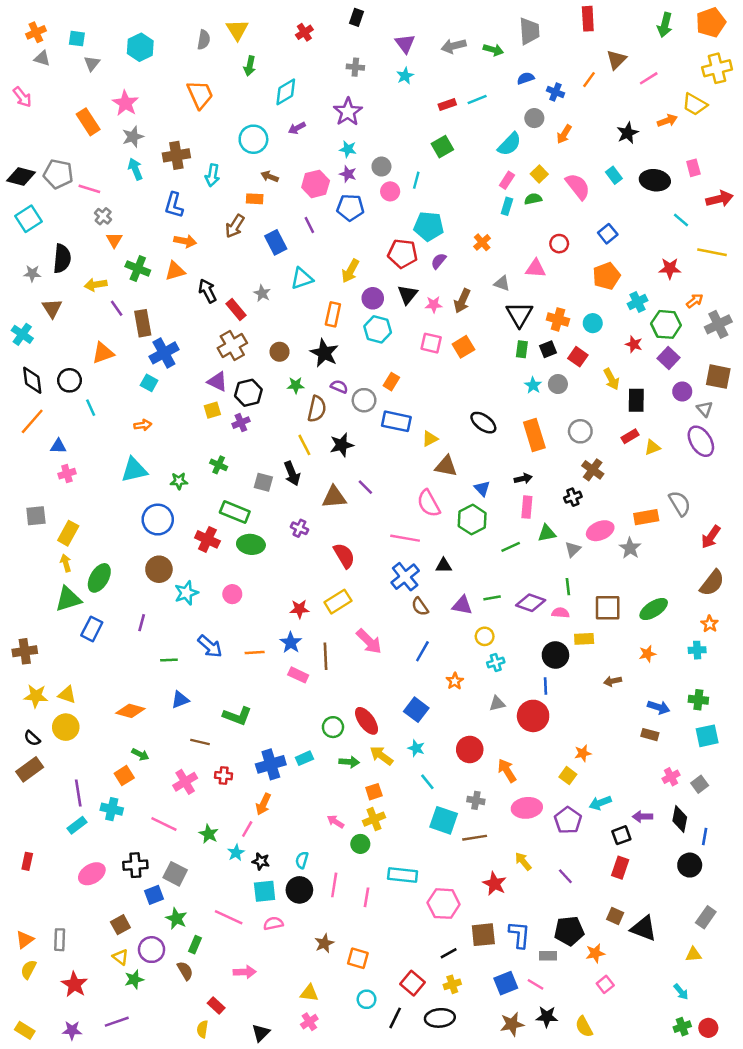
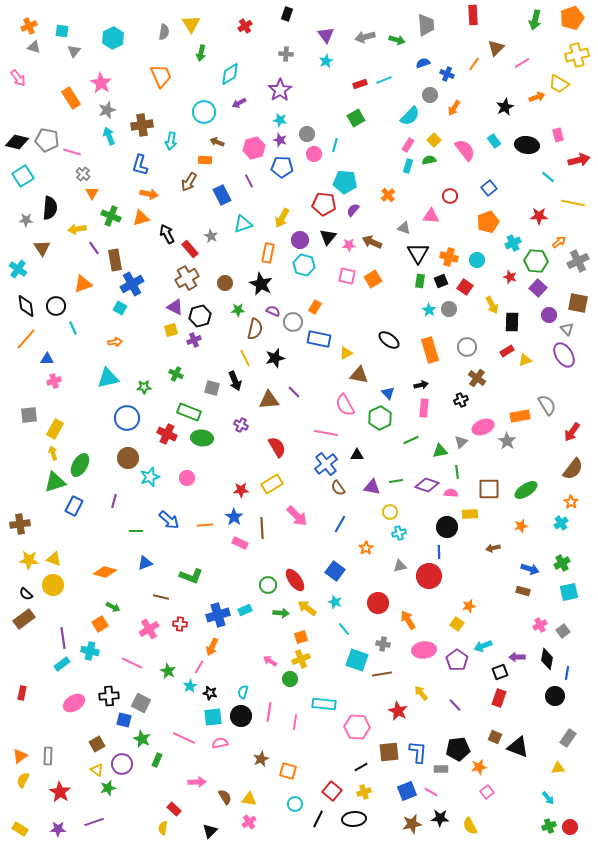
brown arrow: (462, 301) -> (372, 242), turned 90
green triangle: (547, 533) -> (440, 451), moved
cyan cross: (697, 650) -> (561, 523), turned -32
green cross: (698, 700) -> (562, 563), turned -35
blue square: (154, 895) -> (124, 720), turned 35
brown semicircle: (185, 971) -> (225, 797), moved

